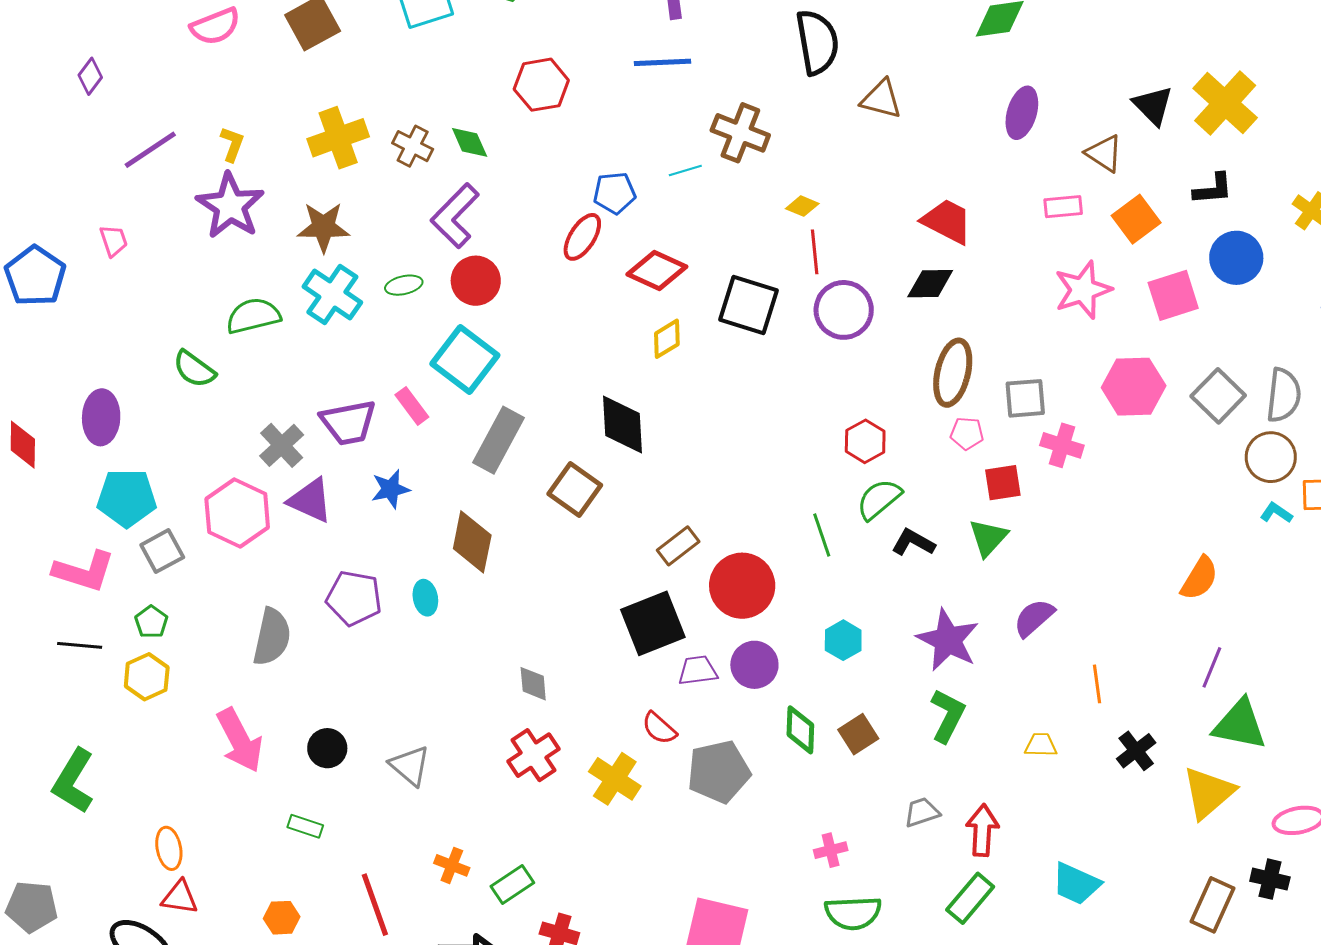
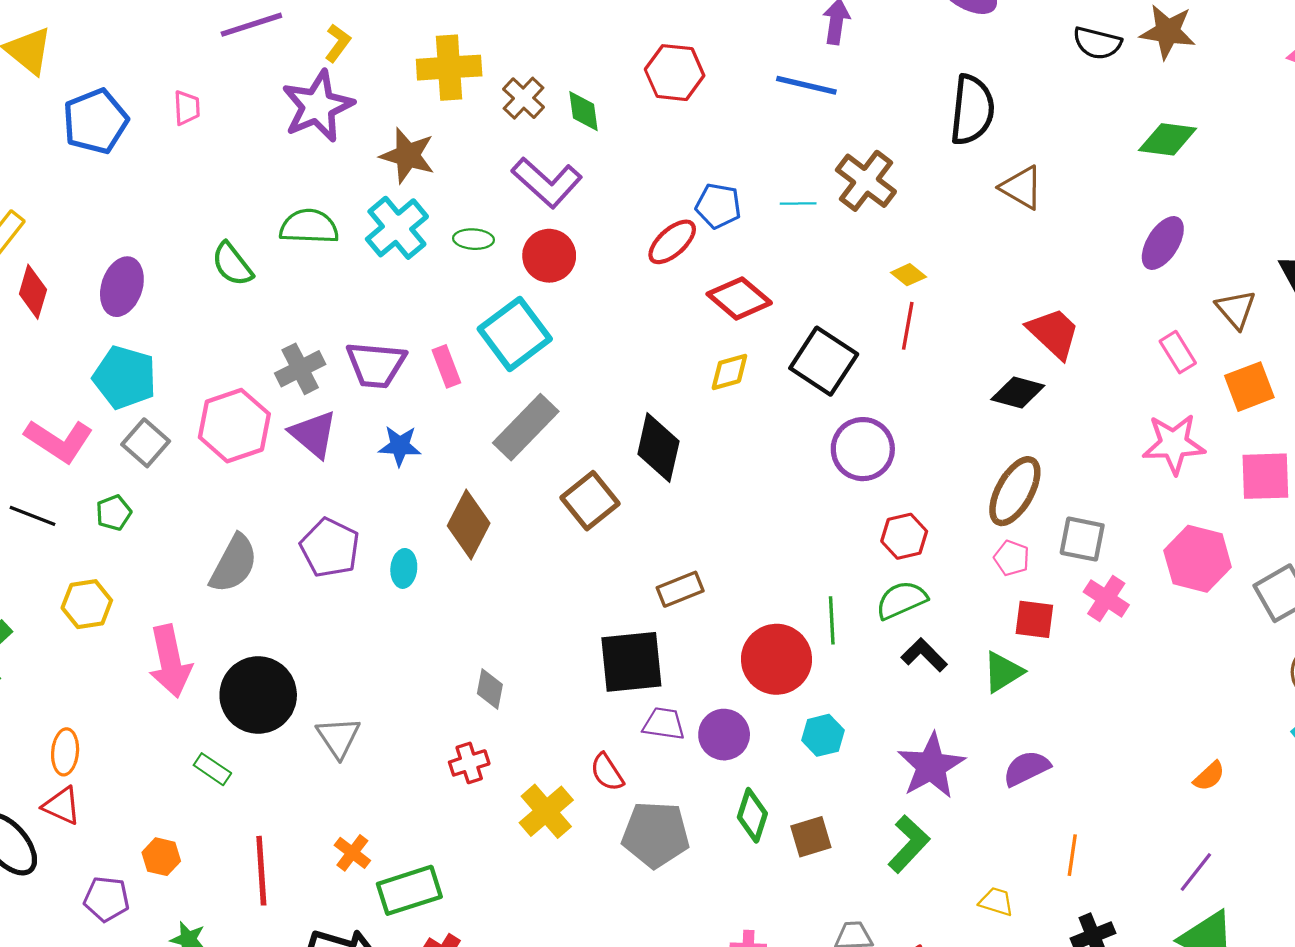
pink rectangle: (1063, 207) -> (1178, 352), turned 48
purple L-shape: (455, 216) -> (547, 182), turned -108
purple circle: (844, 310) -> (863, 449), moved
gray square: (162, 551) -> (146, 443), turned -36
orange semicircle: (1199, 578) -> (1209, 776), size x0.7
red circle: (742, 586) -> (777, 659), moved
yellow hexagon: (147, 677) -> (87, 604), moved
black circle: (327, 748) -> (258, 695), size x1.8
red cross: (533, 755) -> (469, 763), size x0.7
green rectangle: (512, 884) -> (409, 890), size x1.4

